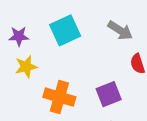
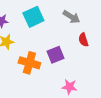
purple square: (109, 94) -> (55, 55), moved

